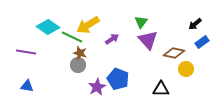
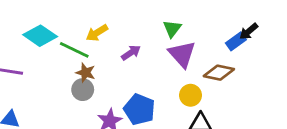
yellow arrow: (88, 25) -> (97, 33), size x0.7
blue rectangle: (202, 42) -> (236, 41), moved
yellow circle: (186, 69) -> (191, 95), moved

